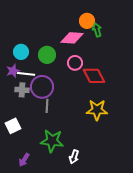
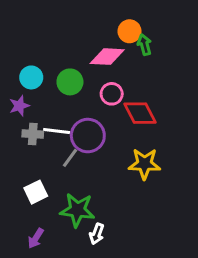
white line: (26, 74) -> (57, 131), moved
purple circle: (42, 87) -> (88, 136), moved
gray line: (47, 106) -> (70, 158), turned 32
white square: (13, 126) -> (36, 192), moved
white arrow: (74, 157) -> (97, 234), moved

